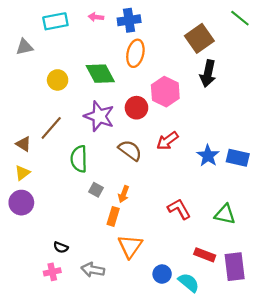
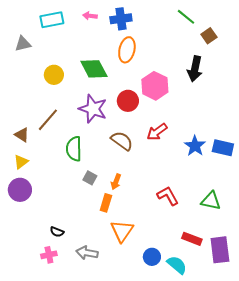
green line: (240, 18) -> (186, 17), moved
brown square: (199, 38) -> (209, 36), moved, size x0.6

